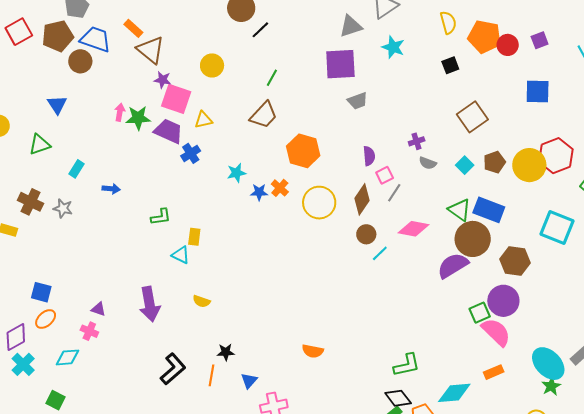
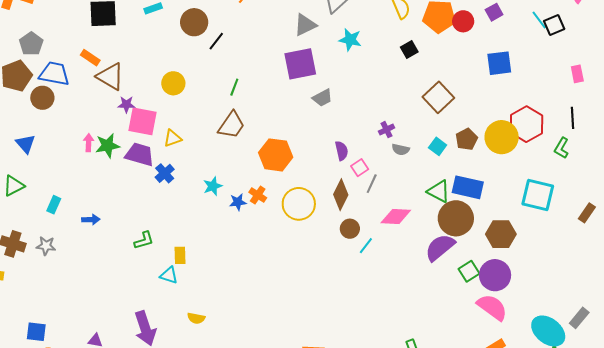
green square: (480, 313) -> (469, 271), moved

